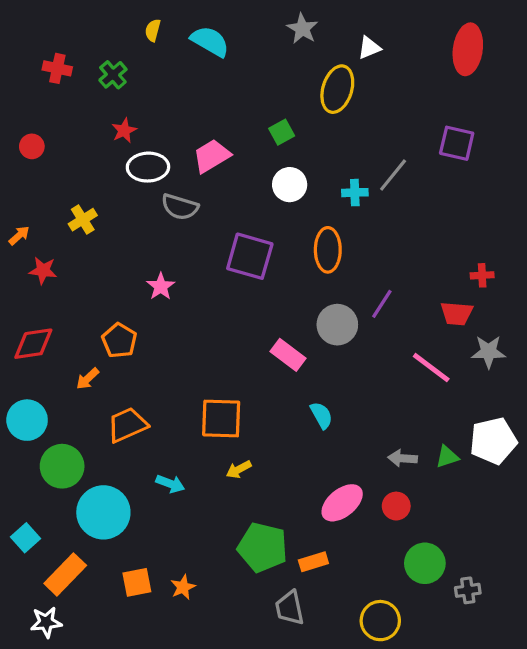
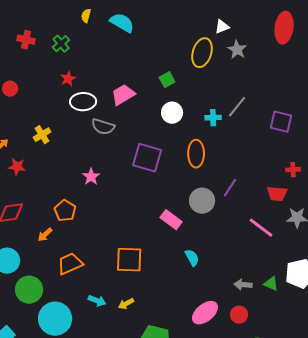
gray star: (302, 29) -> (237, 50), moved
purple square: (457, 143) -> (281, 122), moved
green triangle: (447, 457) -> (271, 284), turned 42
yellow arrow: (239, 469) -> (126, 304), moved

